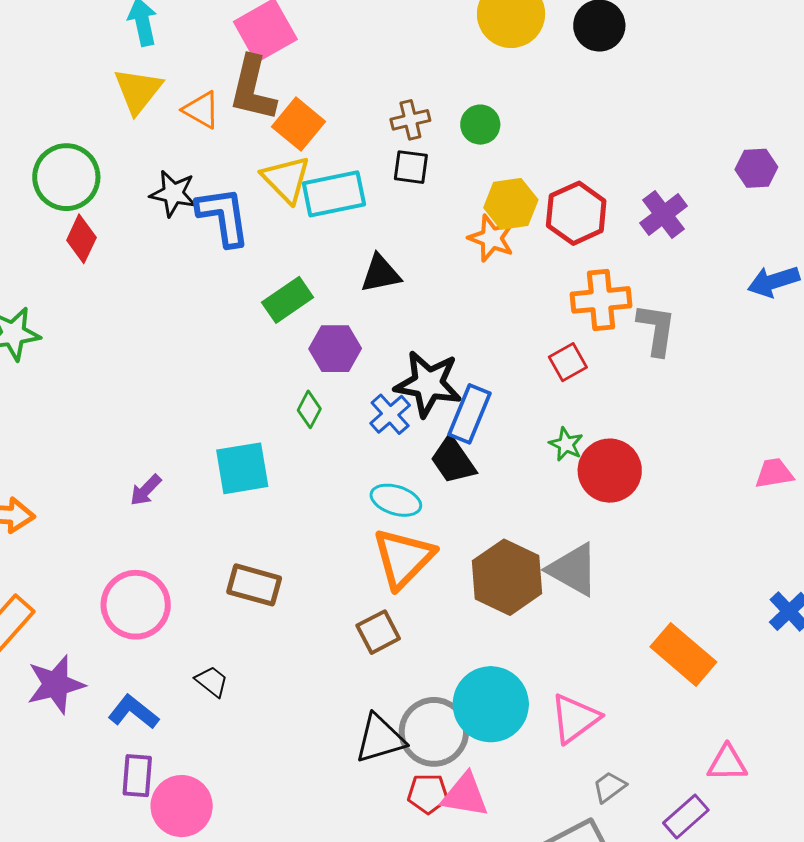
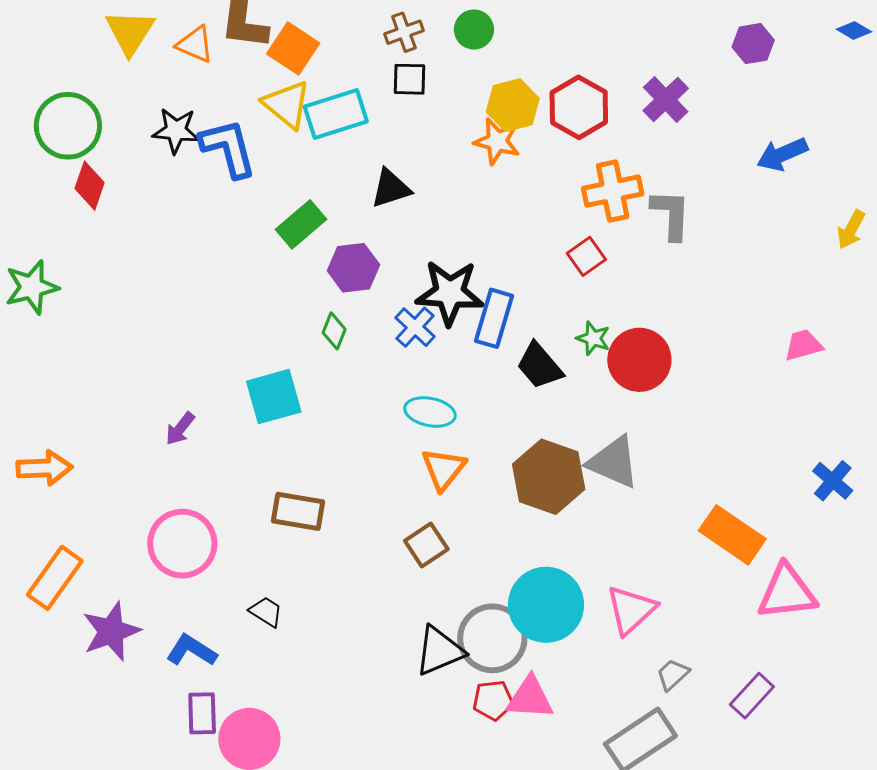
black trapezoid: (453, 460) -> (539, 366), moved
orange triangle: (403, 558) -> (444, 469), size x0.7
pink triangle: (727, 763) -> (787, 592), moved, size x1.5

